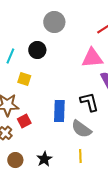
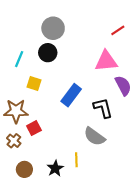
gray circle: (54, 22) -> (53, 28), moved
blue rectangle: (59, 111) -> (71, 95), moved, turned 35
yellow line: (80, 156) -> (76, 160), moved

